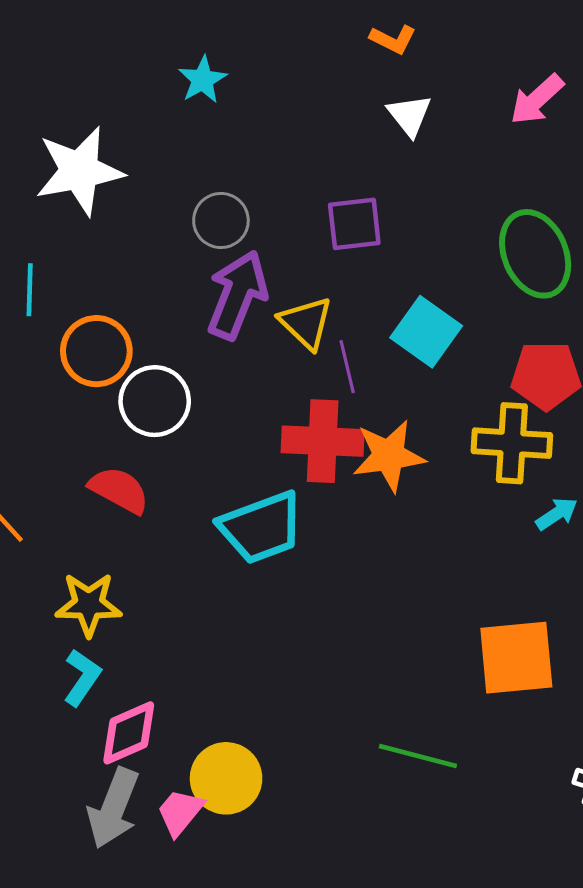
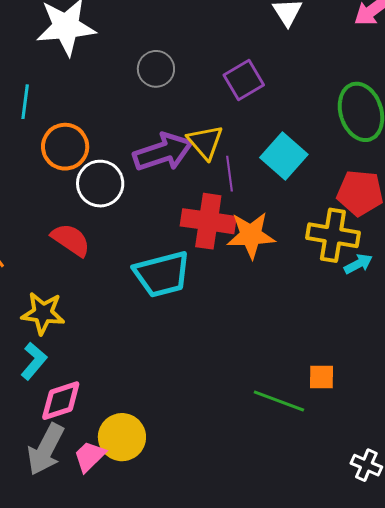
purple square: (354, 224) -> (244, 80), turned -30
purple arrow: (237, 295) -> (163, 152), moved, turned 44
cyan arrow: (557, 514) -> (358, 264), moved
orange square: (516, 658) -> (322, 377), size x0.5
green line: (418, 756) -> (279, 401), moved

